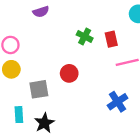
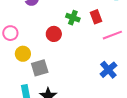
yellow circle: (11, 69) -> (23, 54), moved
red circle: (69, 73) -> (54, 34), moved

